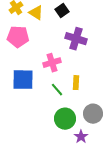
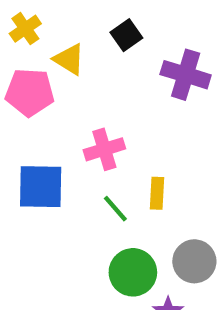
yellow triangle: (36, 13) -> (69, 59), moved
purple cross: (76, 39) -> (186, 75), moved

